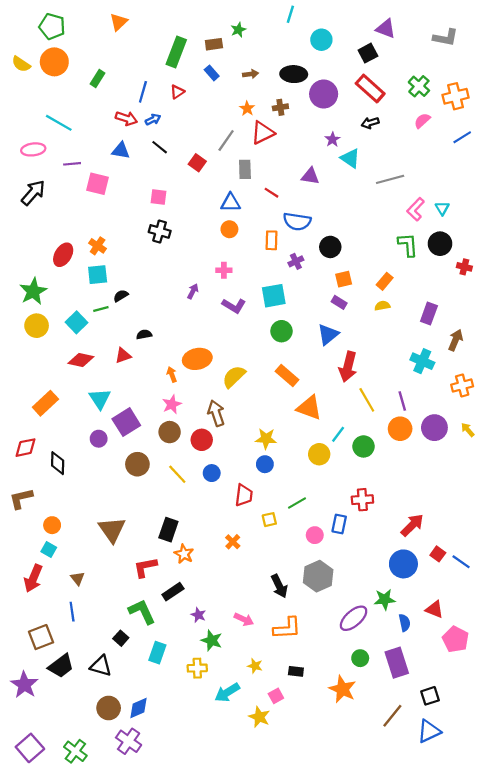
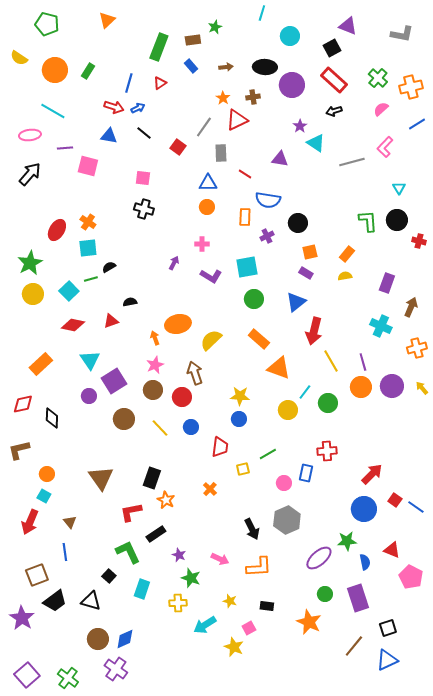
orange circle: (54, 62) -> (55, 70), moved
pink L-shape: (416, 209) -> (385, 147), moved

